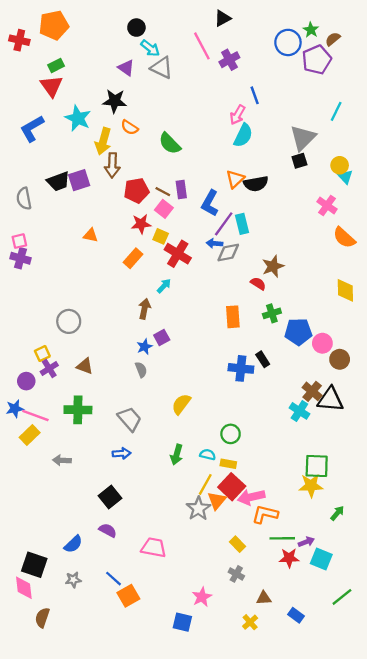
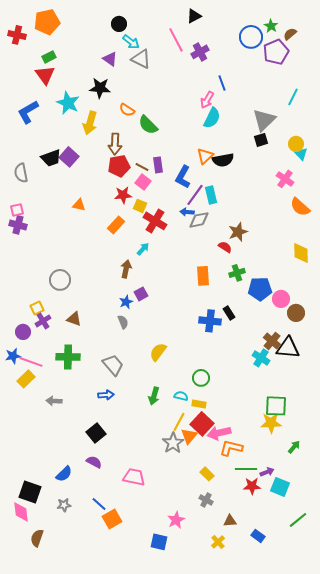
orange semicircle: (130, 127) -> (127, 110), moved
brown arrow: (112, 165) -> (115, 144), moved
purple square: (79, 180) -> (69, 157), turned -30

